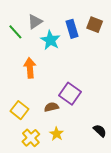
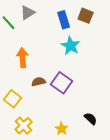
cyan star: (50, 40) -> (71, 46), moved
brown semicircle: (51, 107) -> (39, 82), moved
yellow star: (57, 134) -> (62, 129), moved

